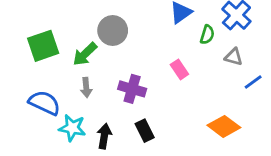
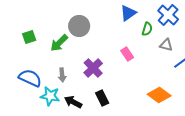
green square: (43, 46) -> (29, 37), size x0.6
gray arrow: (86, 87) -> (62, 75), moved
purple cross: (132, 89) -> (93, 68), turned 30
black arrow: (104, 136) -> (73, 102), turned -72

